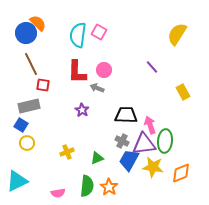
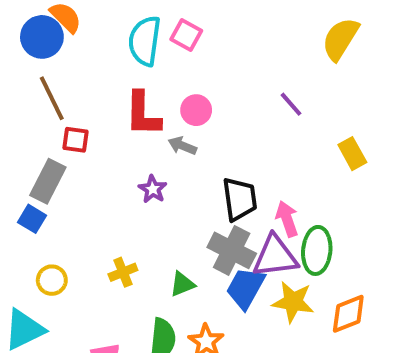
gray rectangle: (29, 106) -> (48, 181), turned -50
black trapezoid: (126, 115) -> (240, 199), turned 80
gray cross: (122, 141) -> (232, 250), size x1.6
yellow circle: (27, 143) -> (52, 280), moved

